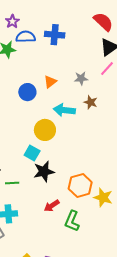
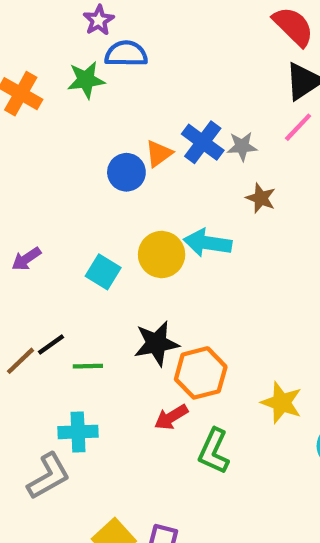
blue cross: (55, 35) -> (203, 142), moved, turned 30
orange triangle: (50, 82) -> (159, 154), moved
cyan arrow: (64, 110) -> (208, 243), moved
cyan square: (32, 153) -> (103, 272), moved
orange hexagon: (80, 186) -> (201, 373), moved

